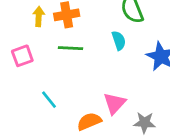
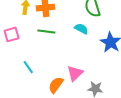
cyan semicircle: (119, 41) -> (81, 29), turned -48
orange semicircle: (89, 121) -> (56, 85), turned -36

